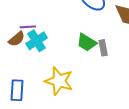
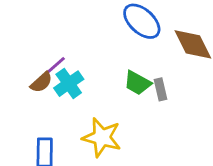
purple line: (28, 27) -> (56, 65), turned -35

